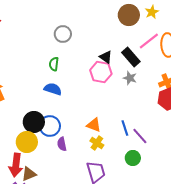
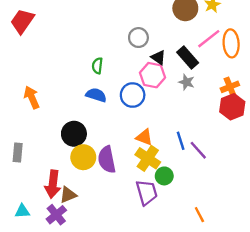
gray circle: (63, 34) -> (138, 38), moved
blue circle: (50, 126) -> (133, 95), moved
yellow circle: (27, 142) -> (83, 157), moved
yellow cross: (97, 143) -> (148, 158), size x1.5
purple semicircle: (62, 144) -> (107, 160), size x1.6
green circle: (133, 158) -> (164, 176), moved

